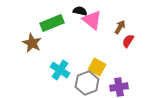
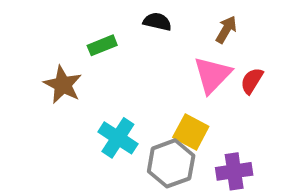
pink triangle: (92, 20) -> (212, 75), moved, turned 35
green rectangle: (52, 23) -> (102, 45), size x0.6
brown arrow: (120, 27) -> (226, 30), moved

